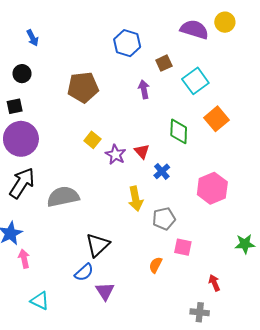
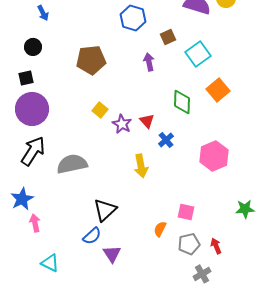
gray pentagon: (164, 219) -> (189, 244), moved
gray cross: (200, 312) -> (202, 274), turned -36

